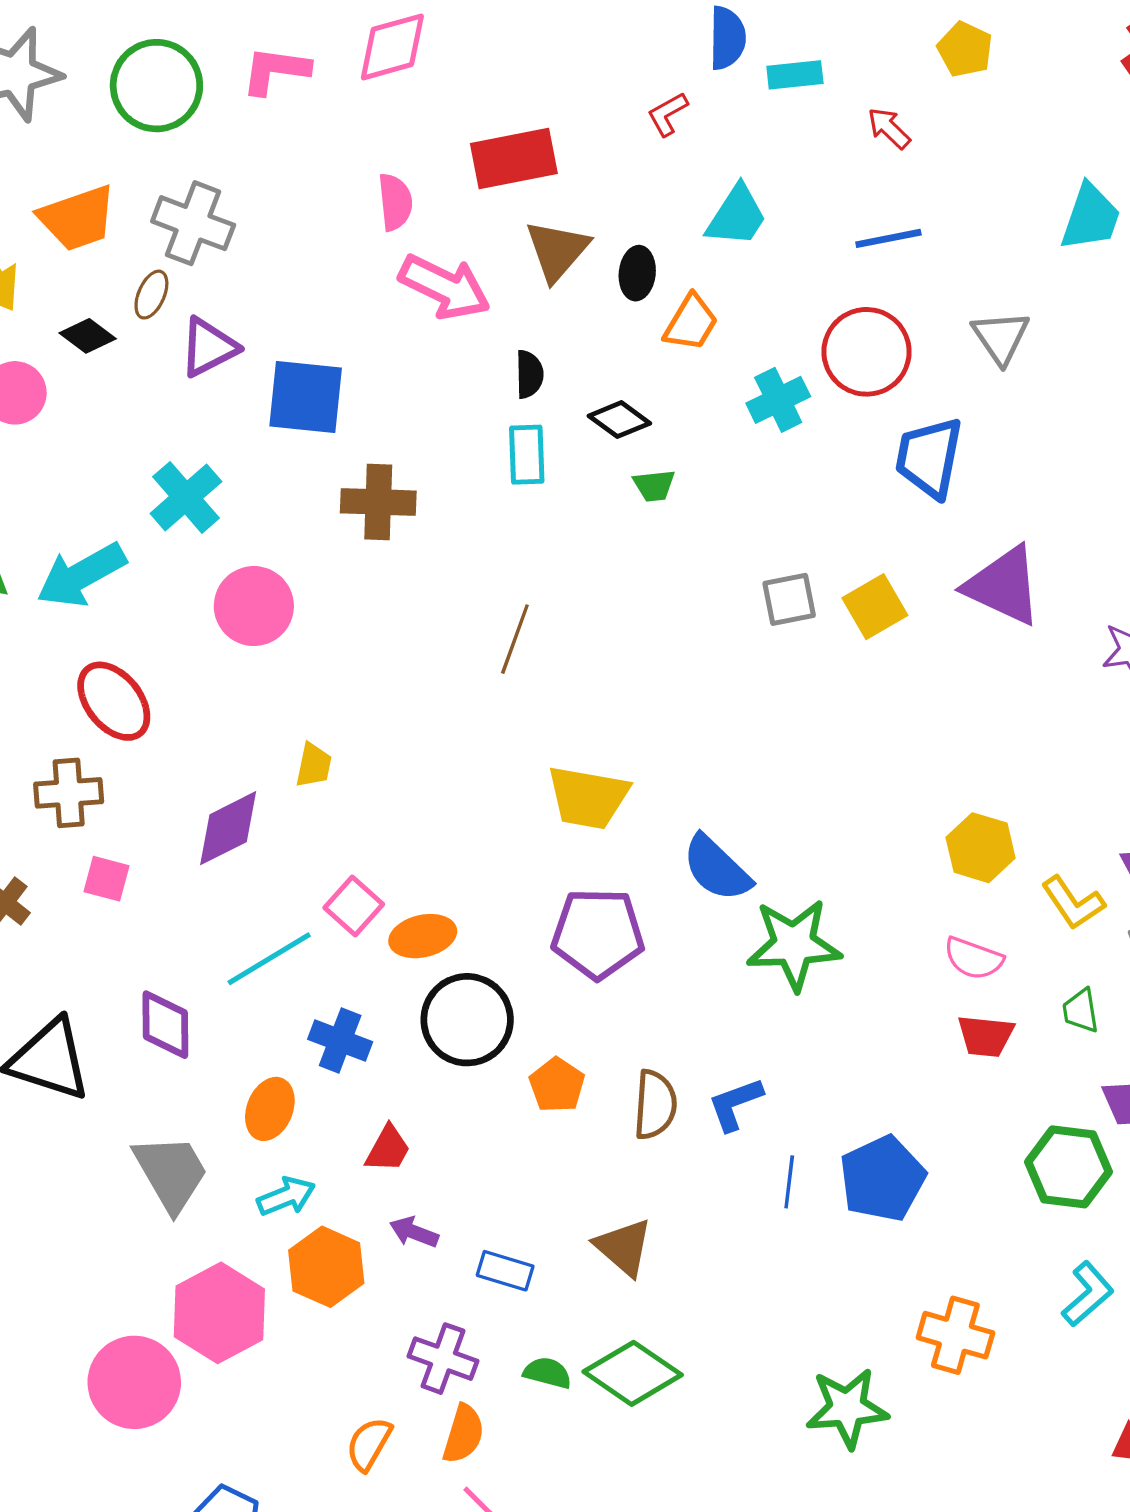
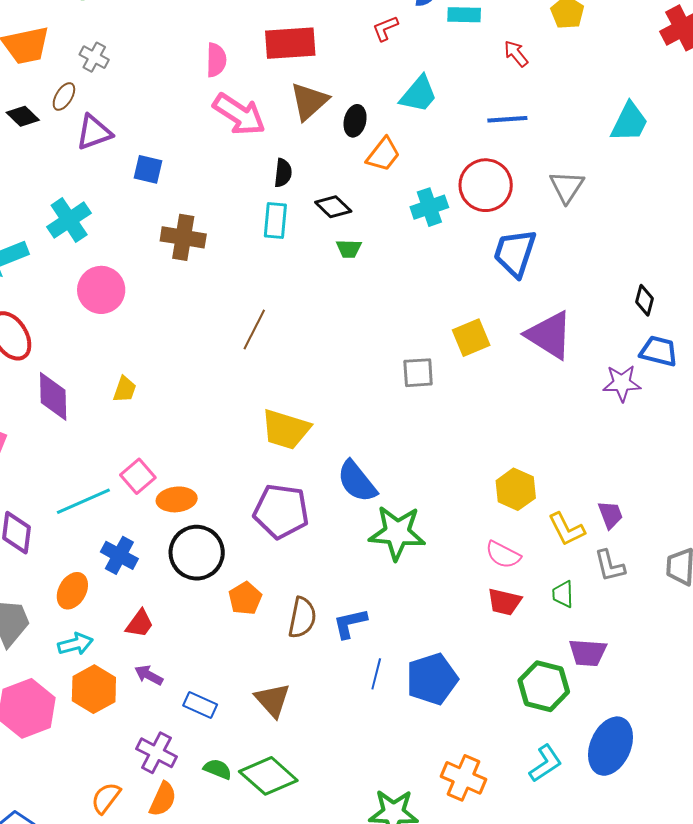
gray cross: (193, 223) -> (94, 57), size x0.6
blue square: (306, 397) -> (148, 169), size x0.6
gray square: (789, 599) -> (418, 373), moved
purple diamond: (228, 828) -> (53, 396), moved, turned -72

